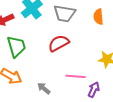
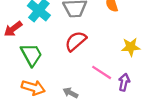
pink line: (76, 76) -> (102, 72), turned 42

